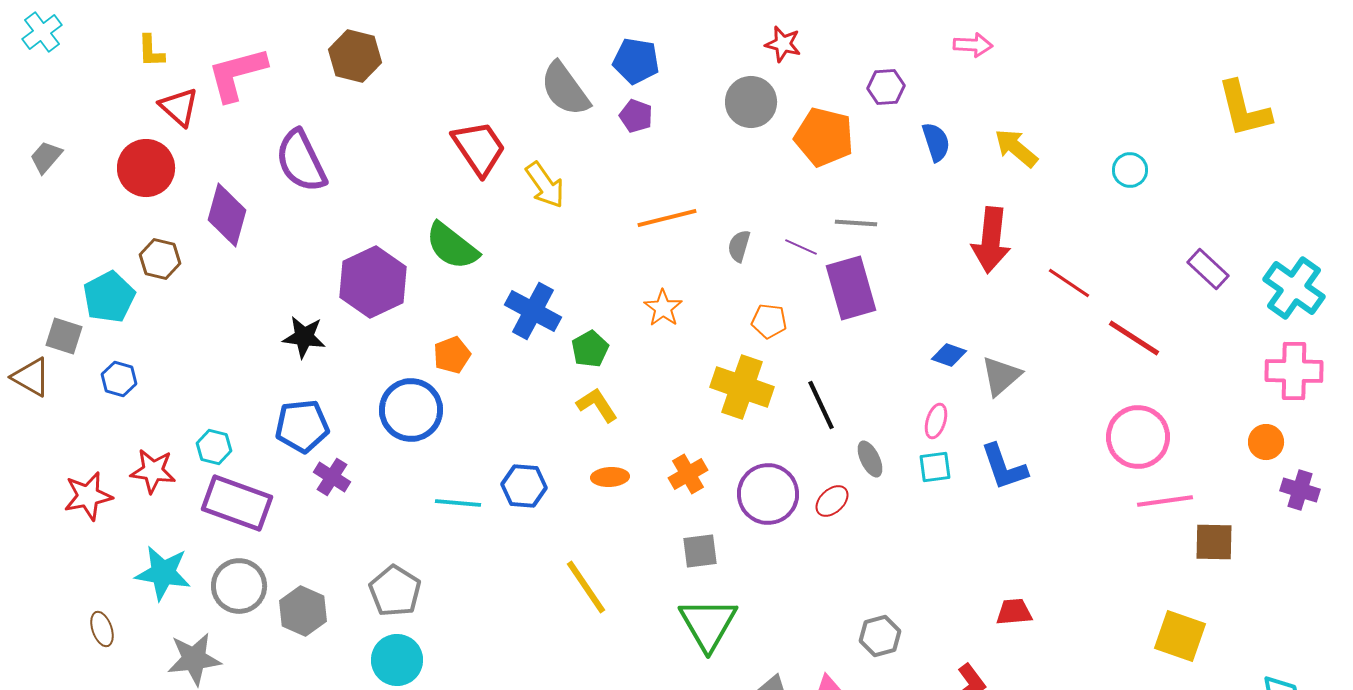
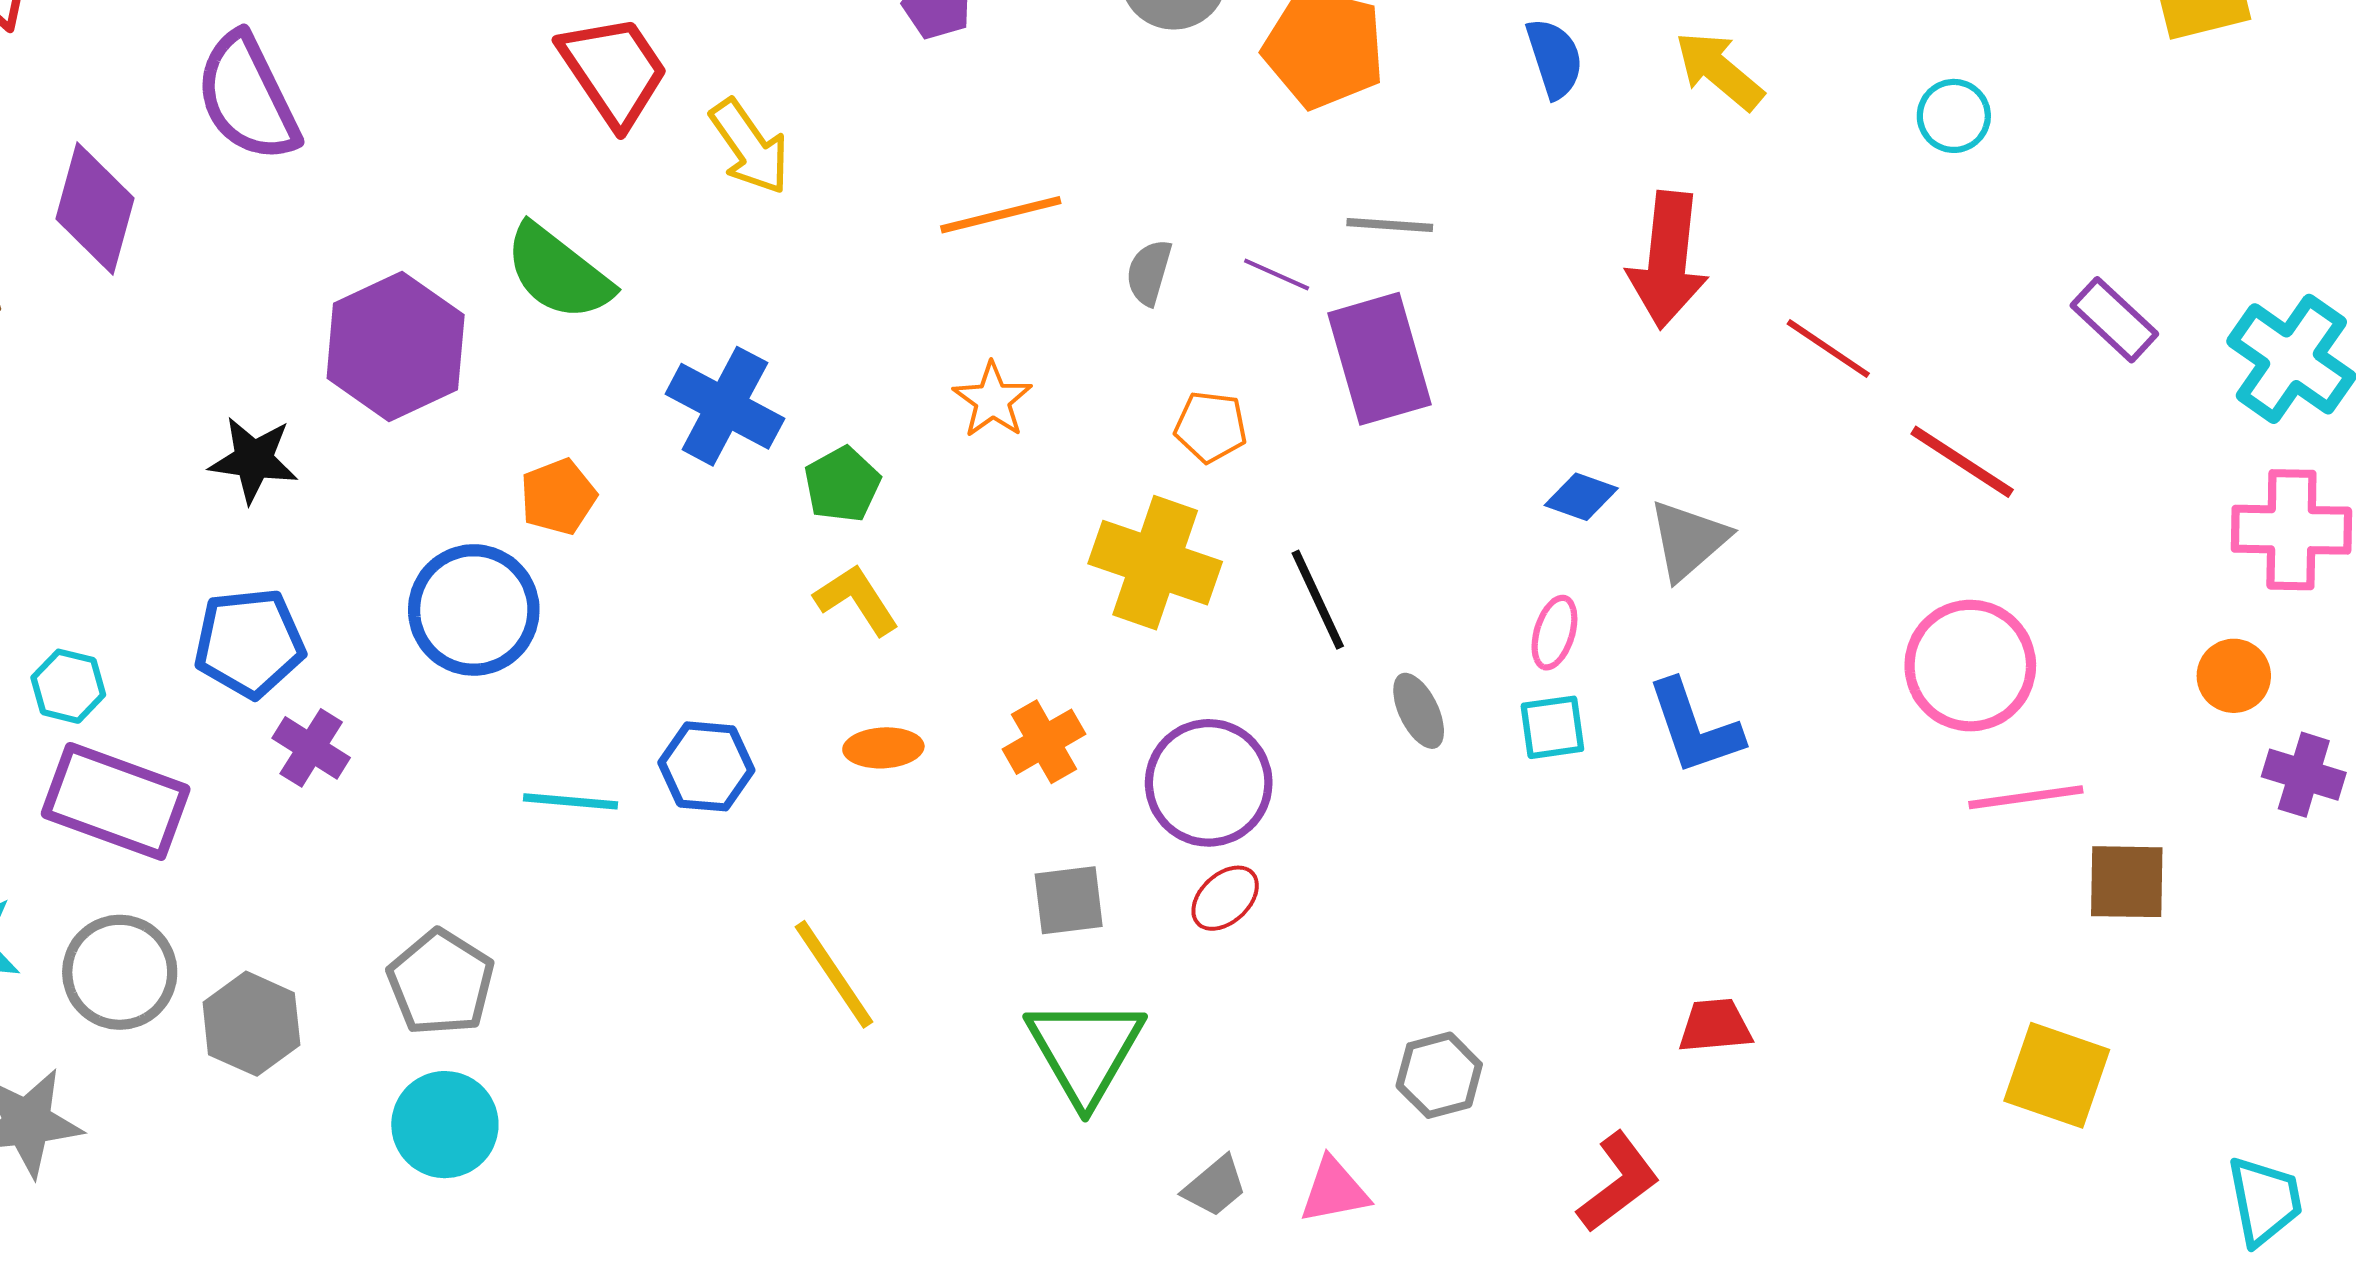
red ellipse: (832, 501) -> (1225, 898), moved

